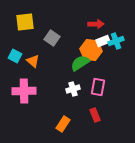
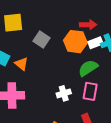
orange hexagon: (91, 50) -> (75, 42), moved
green semicircle: (80, 63) -> (88, 68), moved

